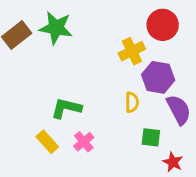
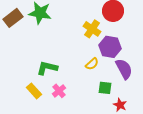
yellow cross: (132, 51) -> (92, 29), turned -30
yellow semicircle: (132, 102) -> (92, 64), turned 48

